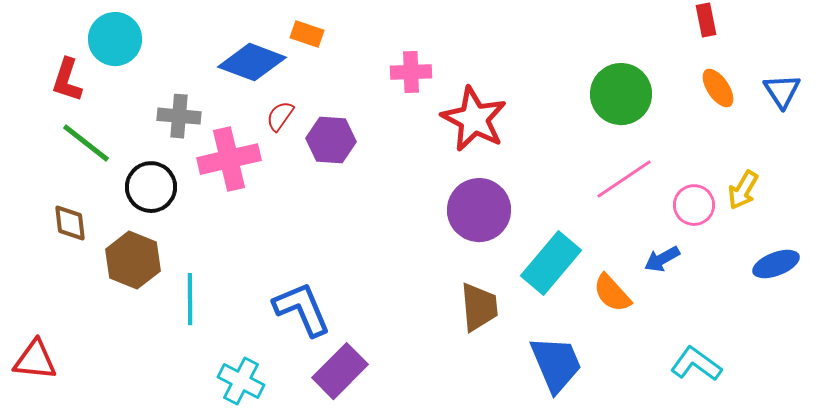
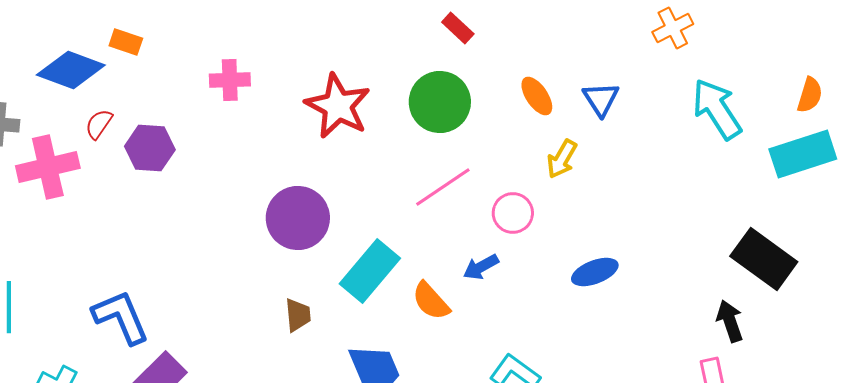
red rectangle: (706, 20) -> (458, 28), moved, turned -36
red star: (474, 119) -> (338, 106), moved
yellow arrow: (743, 190) -> (562, 159), moved
brown trapezoid: (479, 307) -> (298, 315), size x0.7

